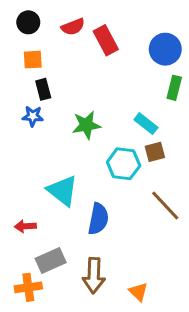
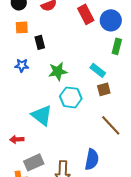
red rectangle: (106, 40) -> (86, 14), moved
black rectangle: (43, 89) -> (40, 42), moved
cyan hexagon: (124, 164) -> (71, 97), moved
blue semicircle: (98, 219) -> (92, 159), moved

